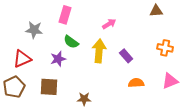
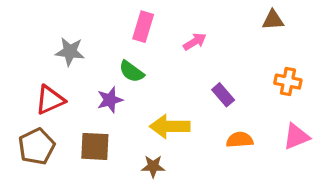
pink rectangle: (65, 15) -> (143, 27), moved
yellow arrow: (99, 51) -> (170, 126), moved, turned -95

